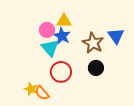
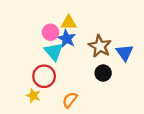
blue triangle: (116, 36) -> (125, 53), moved
red circle: (61, 72) -> (44, 76), moved
orange semicircle: (42, 93) -> (70, 100), moved, turned 77

